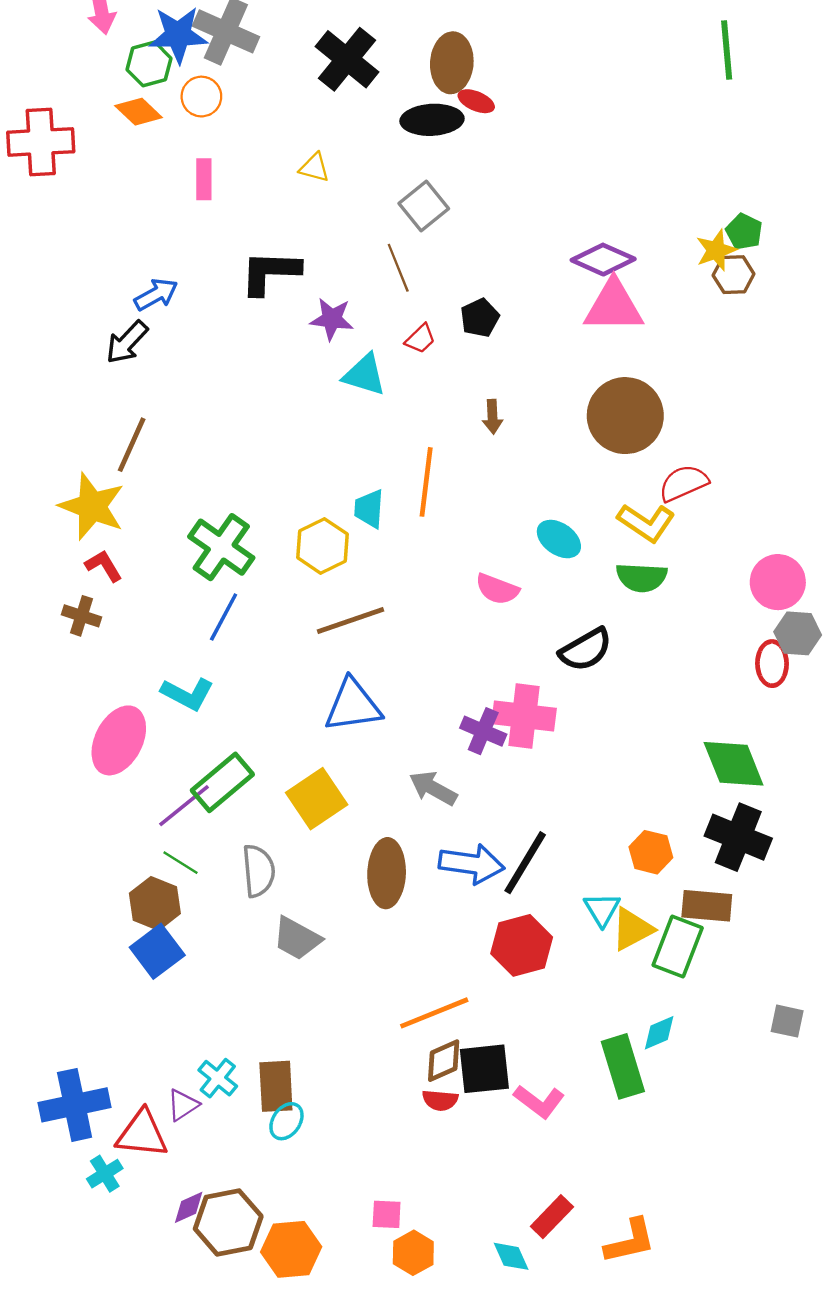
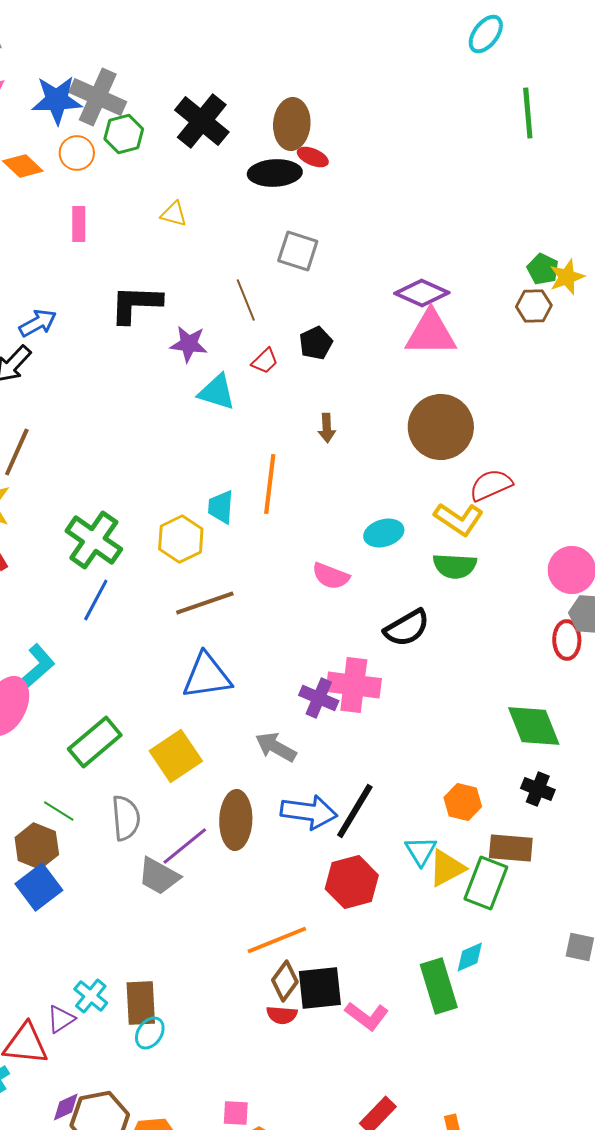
green hexagon: (149, 64) -> (124, 134), moved
gray square: (424, 206) -> (298, 251), moved, turned -33
yellow star: (716, 250) -> (567, 277), moved
cyan ellipse: (559, 539) -> (384, 533), turned -51
cyan L-shape: (187, 694) -> (38, 666), moved, turned -69
purple line: (184, 806) -> (185, 846), moved
black cross: (738, 837) -> (538, 789), size x0.6
brown diamond: (444, 1061) -> (285, 981), turned -30

